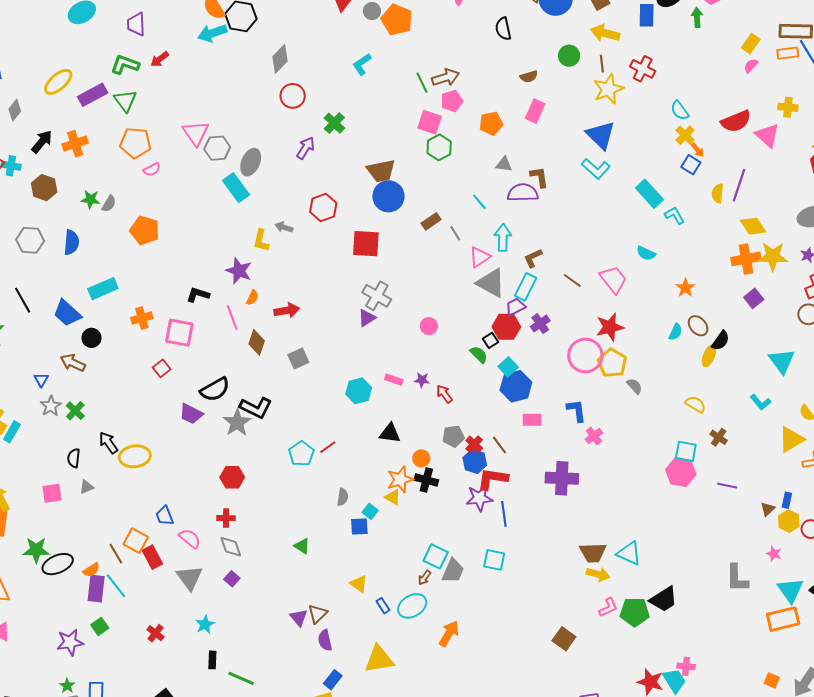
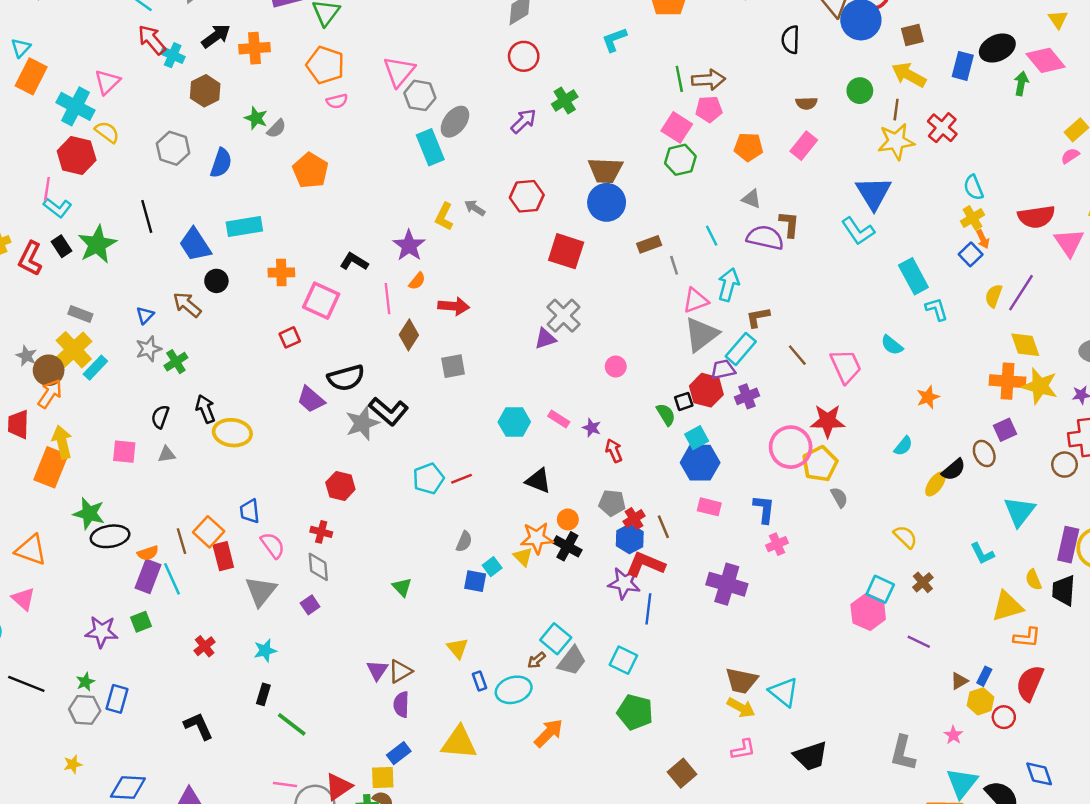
gray triangle: (491, 283) -> (701, 334), turned 40
brown ellipse: (698, 326) -> (984, 453), moved
green pentagon: (635, 612) -> (635, 712), moved

